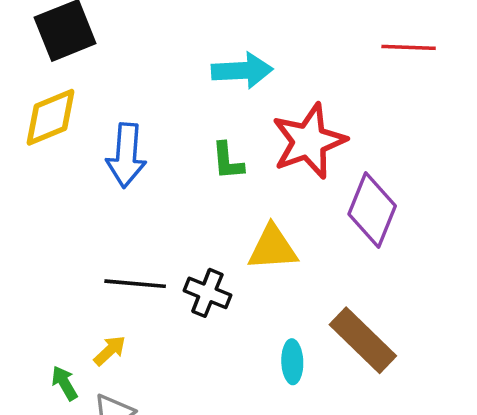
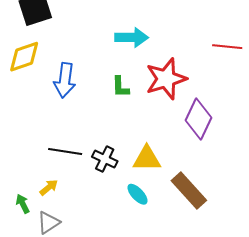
red line: (409, 47) -> (227, 47), moved
yellow triangle: (273, 248) -> (147, 159), moved
cyan ellipse: (292, 362) -> (138, 194), moved, turned -45

